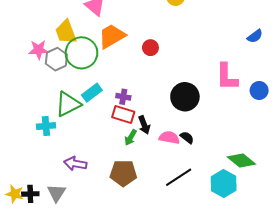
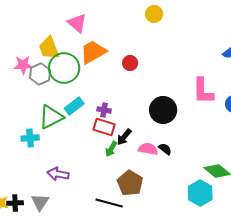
black arrow: (144, 125) -> (124, 137), turned 60
brown pentagon: (123, 173) -> (130, 183), moved, turned 30
black line: (179, 177) -> (109, 203), moved, turned 48

